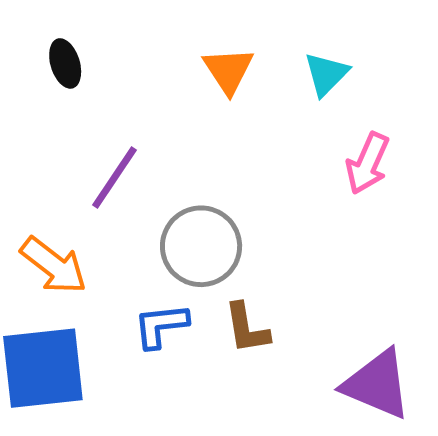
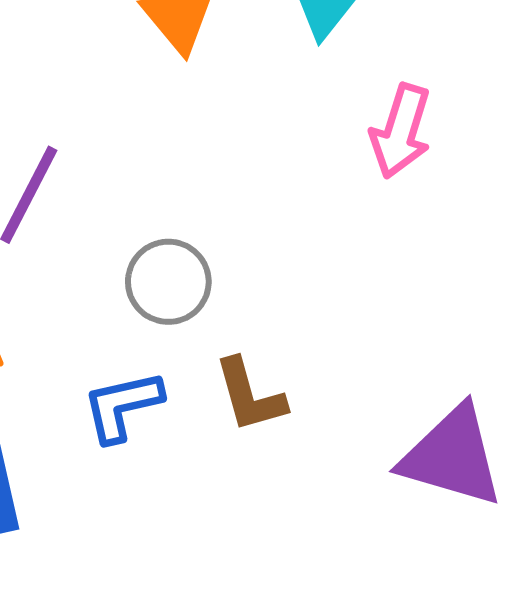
gray circle: (201, 246) -> (168, 282), size x0.7

